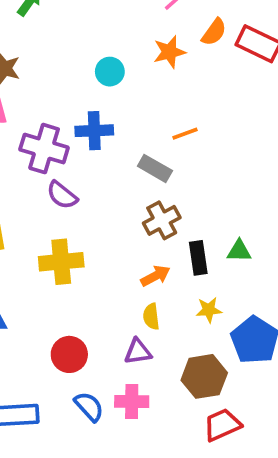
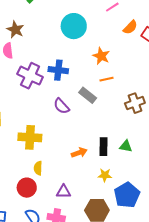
orange star: (169, 52) -> (101, 56), moved, turned 30
cyan circle: (110, 72) -> (74, 26), moved, size x1.6
purple semicircle: (62, 195) -> (61, 106), moved
brown cross: (162, 220) -> (135, 103), moved
yellow semicircle: (151, 317) -> (38, 168), moved

